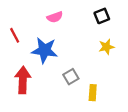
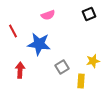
yellow star: (106, 47) -> (93, 61), moved
red arrow: (23, 80) -> (20, 70), size x0.7

